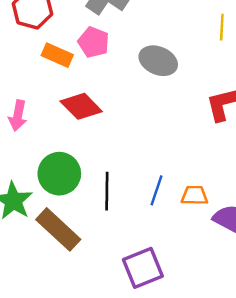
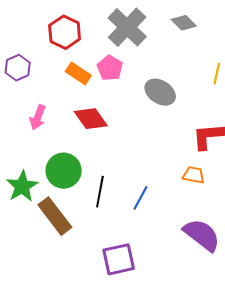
orange trapezoid: (194, 195) -> (194, 175), moved

